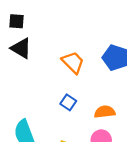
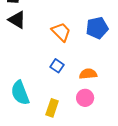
blue pentagon: (115, 58) -> (97, 28), turned -30

